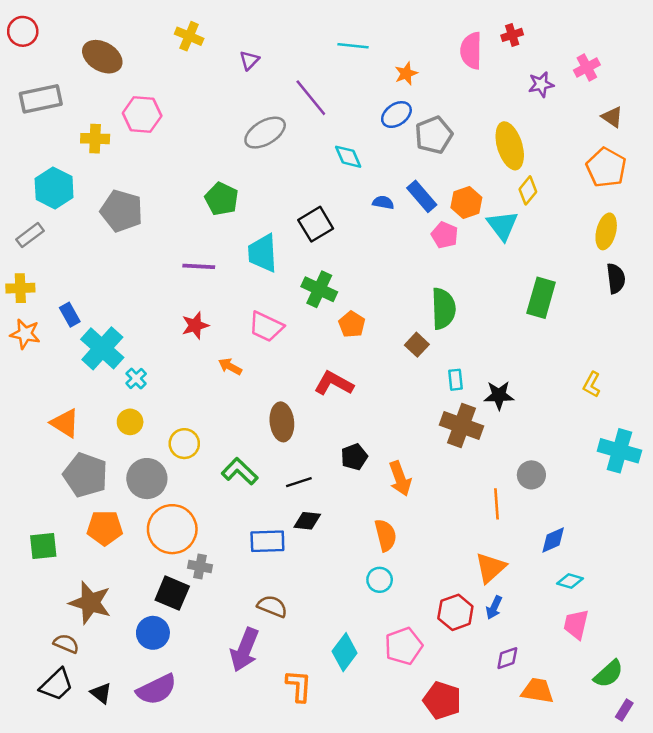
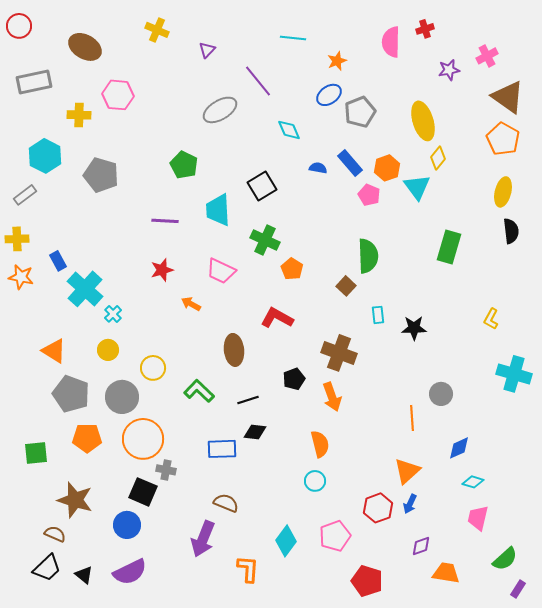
brown triangle: (612, 117) -> (508, 97), size x1.8
brown cross: (462, 426) -> (339, 353), moved

